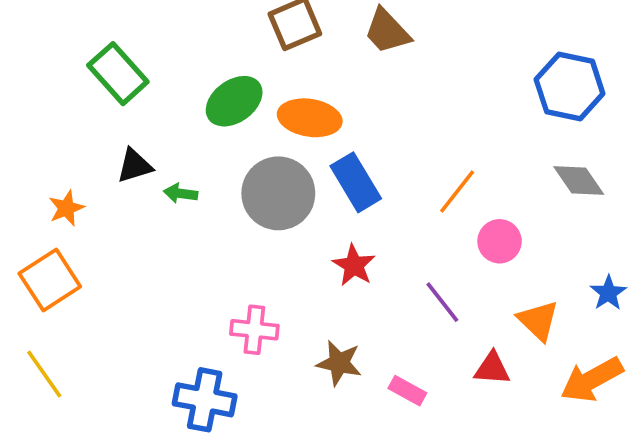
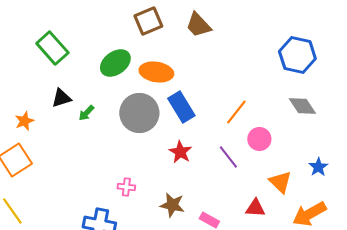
green arrow: (181, 193) -> (86, 113), turned -54
purple line: (442, 302) -> (228, 157), moved
pink cross: (254, 330) -> (126, 187), size x0.7

